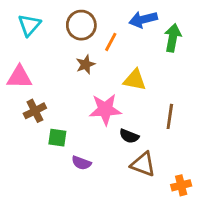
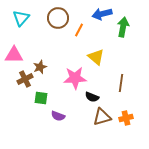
brown star: (86, 64) -> (40, 67), moved
yellow triangle: (135, 80) -> (96, 57), turned 30
brown triangle: (143, 164) -> (102, 117), turned -36
orange cross: (181, 185) -> (126, 118), moved

